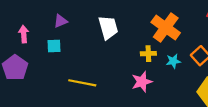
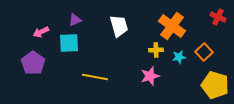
pink arrow: (24, 34) -> (41, 32), turned -112
cyan square: (54, 46) -> (69, 43), size x1.5

